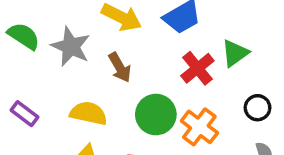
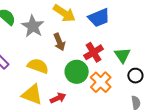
green triangle: (235, 53) -> (122, 55), moved, turned -36
red cross: (197, 68) -> (94, 52), moved

